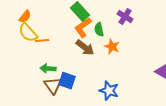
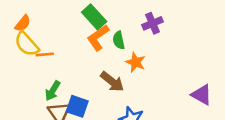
purple cross: (125, 17) -> (152, 23), turned 35
brown arrow: (85, 48) -> (112, 82), moved
green arrow: (48, 69) -> (53, 91), turned -63

